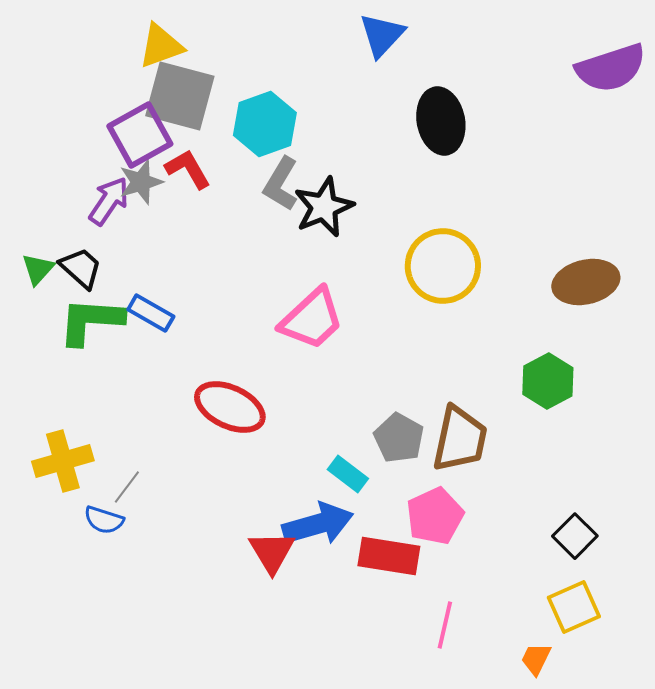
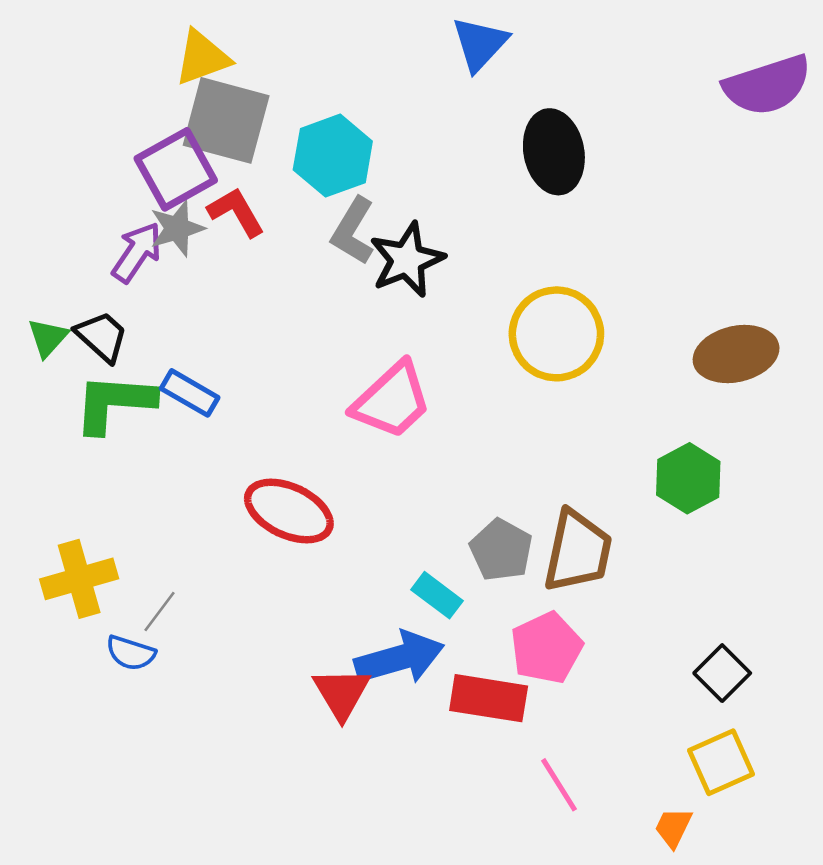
pink line: (445, 625) -> (559, 785), turned -45

